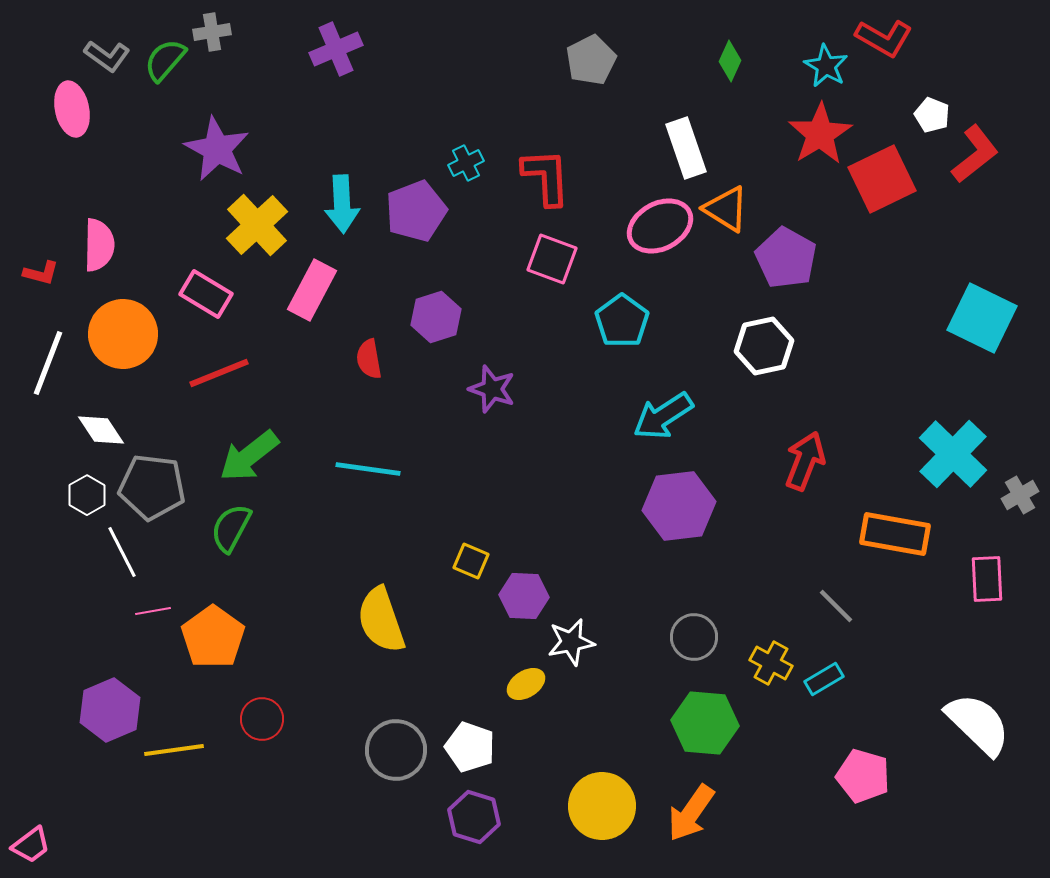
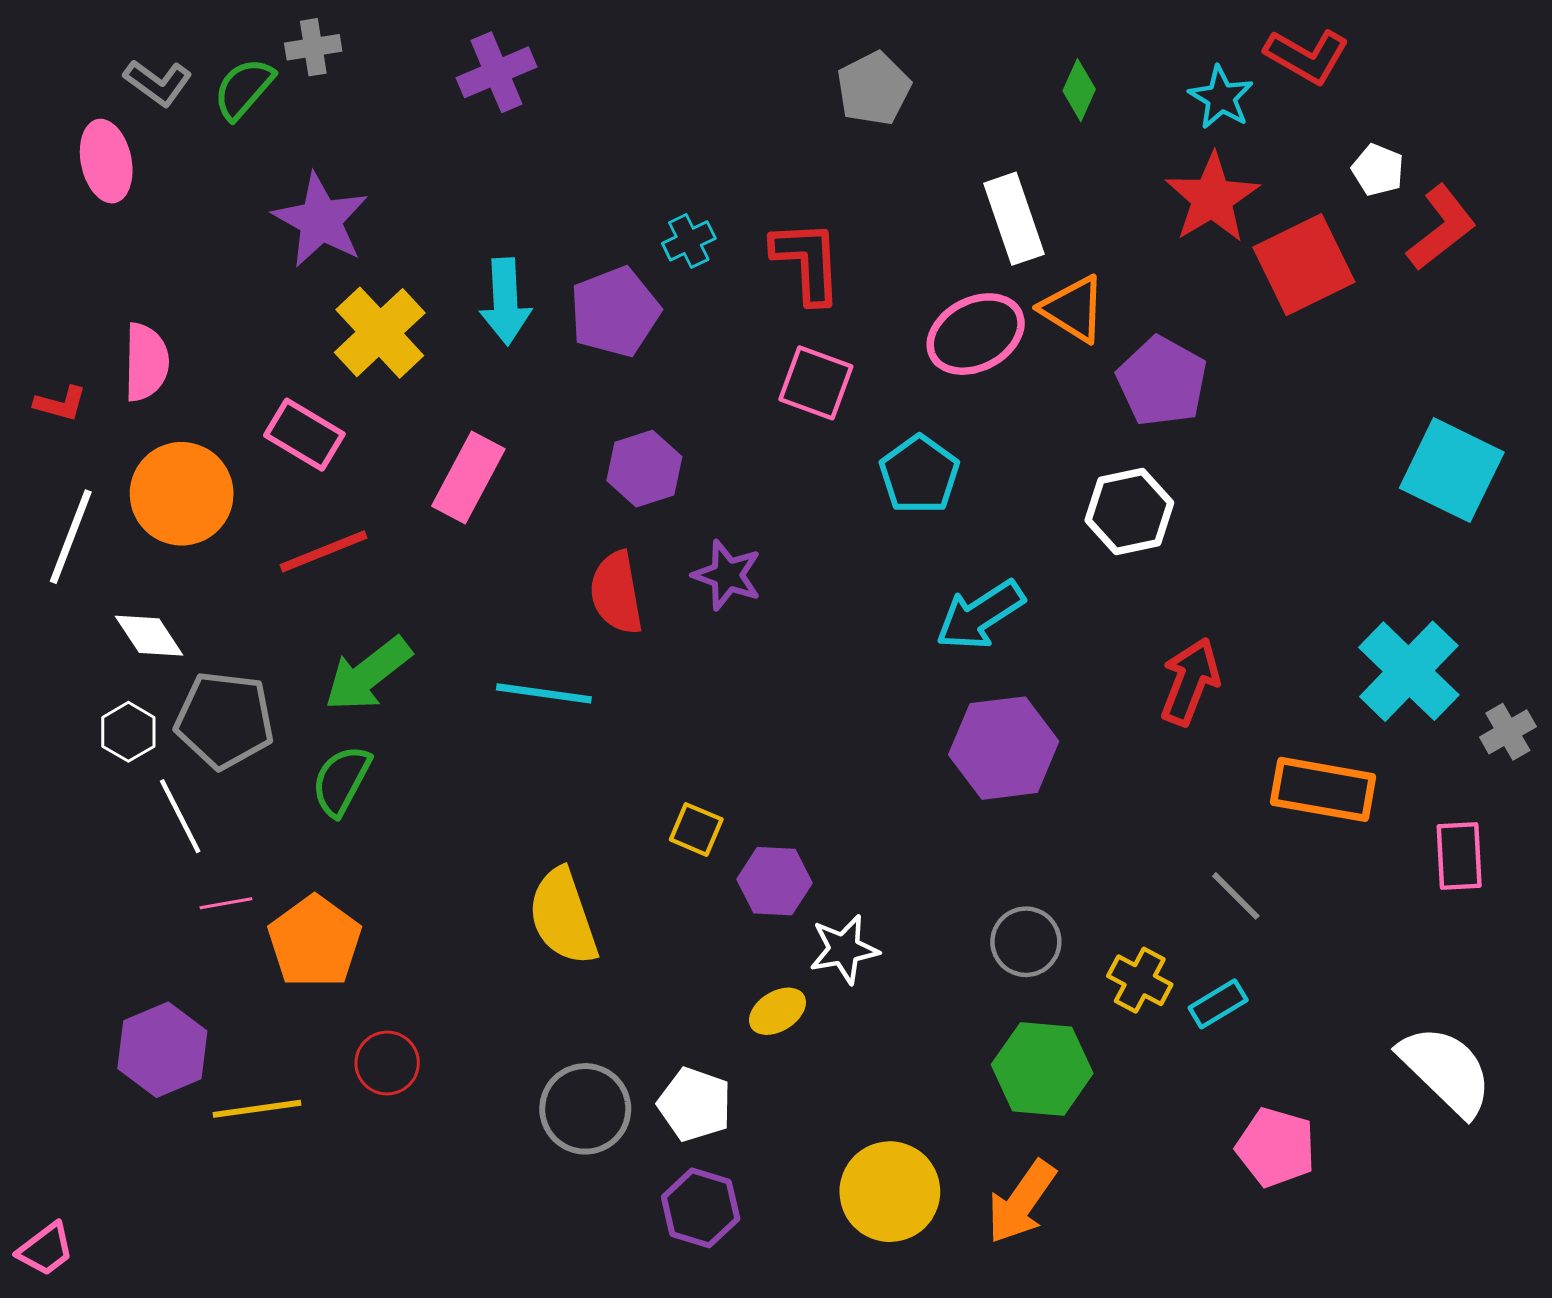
pink rectangle: (312, 290) -> (468, 477), moved
red semicircle: (369, 359) -> (616, 593), moved, size x1.4

